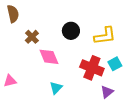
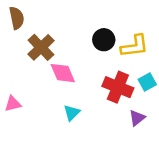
black circle: (71, 31) -> (104, 40), moved
brown cross: (32, 37) -> (41, 47), size x1.5

